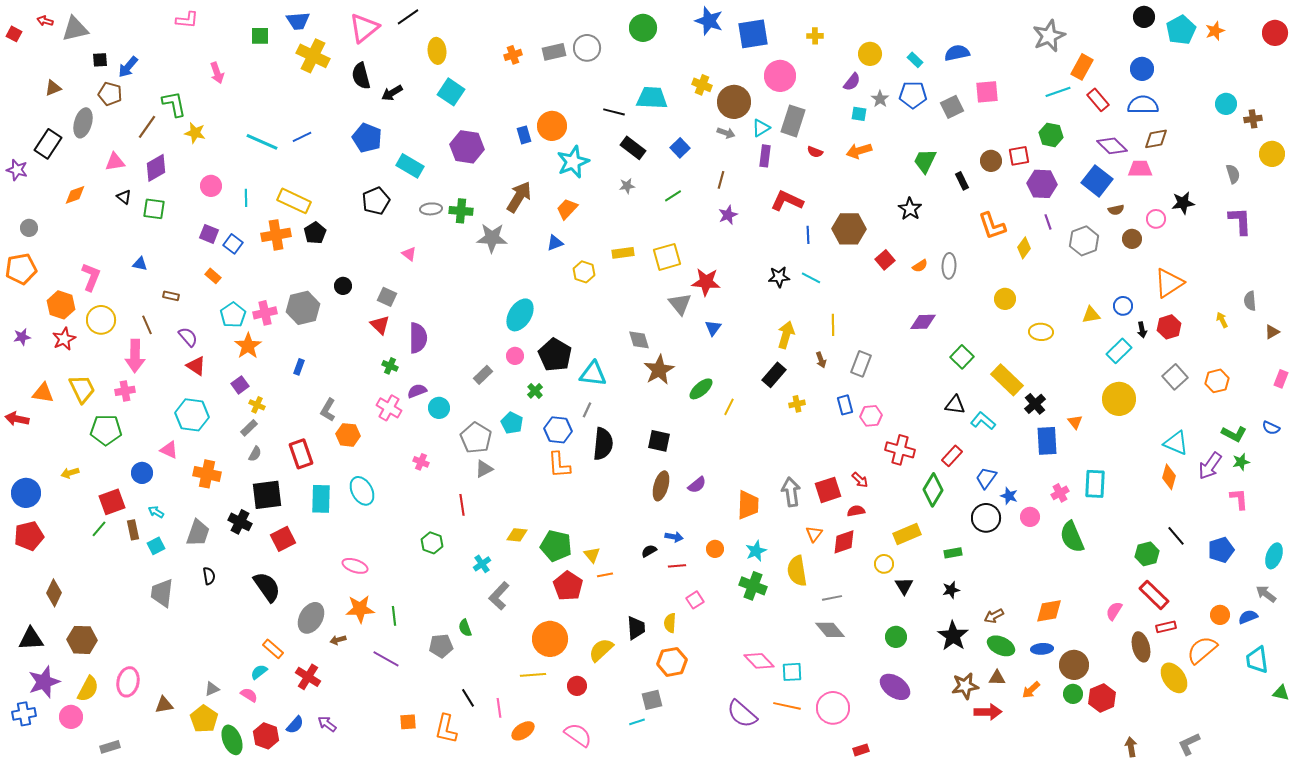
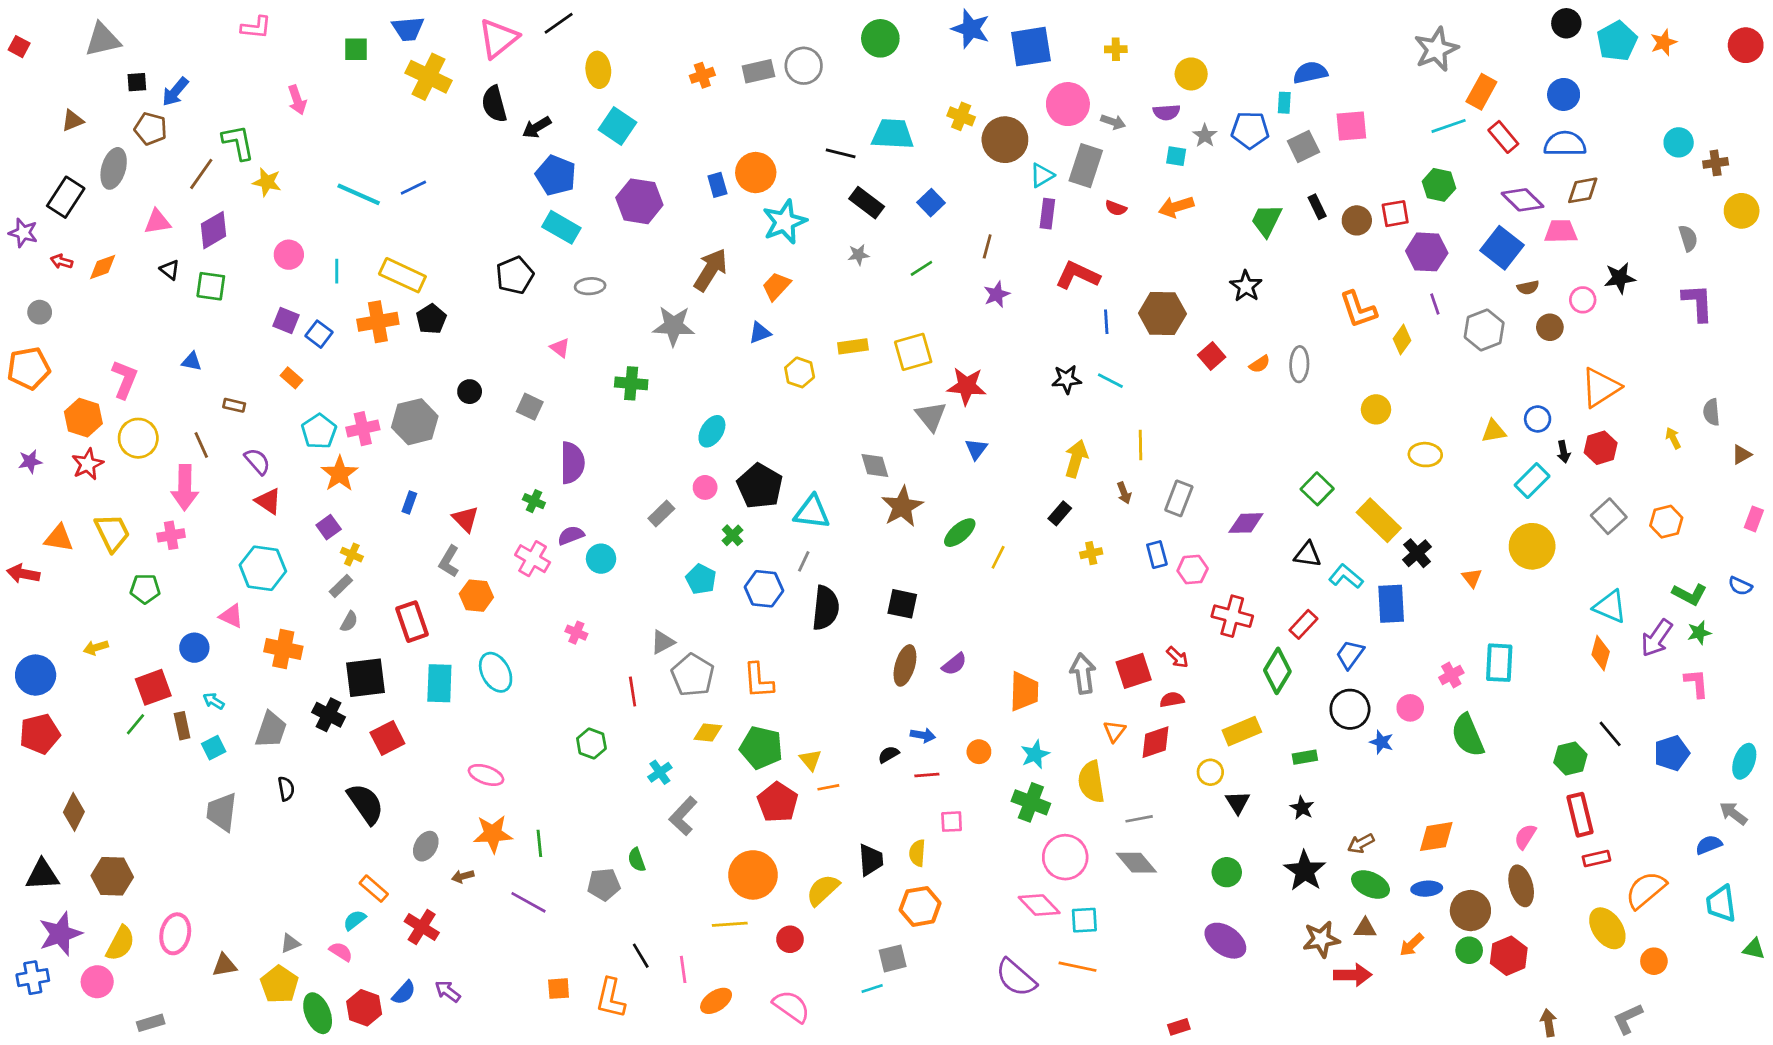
red arrow: (45, 21) -> (62, 262), moved
cyan rectangle: (915, 60) -> (1284, 103), moved, turned 49
purple semicircle: (852, 82) -> (1167, 112), turned 48
gray arrow: (726, 133) -> (1113, 122), moved
blue pentagon: (367, 138) -> (556, 175), moved
black rectangle: (962, 181) -> (1317, 207), moved
green cross: (461, 211) -> (631, 383), moved
cyan ellipse: (520, 315) -> (712, 431), size x0.7
purple diamond: (923, 322) -> (1246, 523), moved
red triangle: (380, 325) -> (465, 519), moved
black rectangle: (774, 375) -> (1060, 513), size x0.7
green pentagon: (106, 430) -> (145, 589), size x0.7
gray pentagon: (476, 438) -> (693, 675), moved
blue rectangle: (1047, 441) -> (1391, 604), moved
orange L-shape: (559, 465) -> (758, 680), moved
blue star: (1009, 496) -> (1381, 742), moved
black star: (951, 590) -> (1302, 808), turned -30
red rectangle: (1154, 595) -> (1580, 815), turned 32
pink square: (695, 600) -> (952, 822), turned 30
orange circle: (1220, 615) -> (1654, 961), moved
gray ellipse: (311, 618) -> (426, 846), size x0.7
brown ellipse: (1141, 647) -> (1521, 886), moved
pink circle: (833, 708) -> (1065, 857), moved

